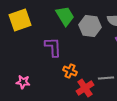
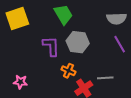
gray hexagon: (90, 26) -> (78, 42), moved

